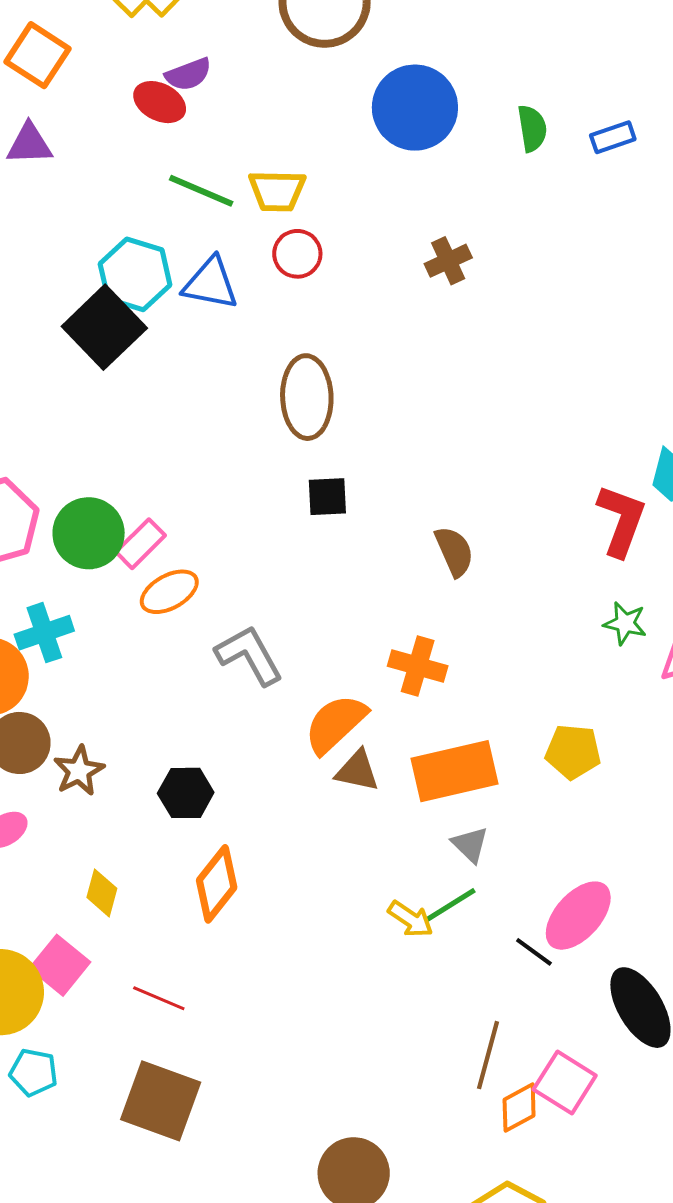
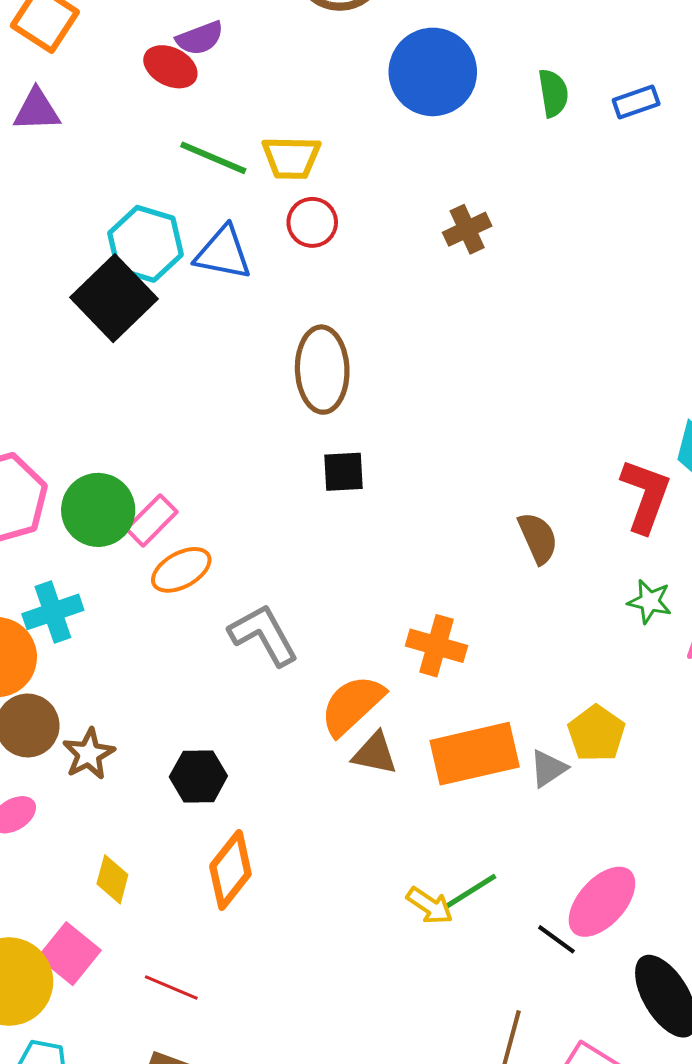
brown semicircle: (454, 551) -> (538, 538), moved
yellow pentagon: (573, 752) -> (596, 733), turned 30
gray triangle: (470, 845) -> (548, 768), moved, turned 42

